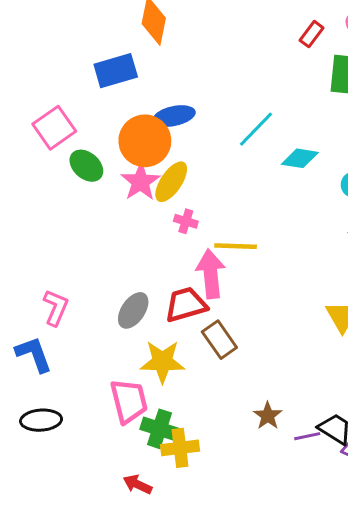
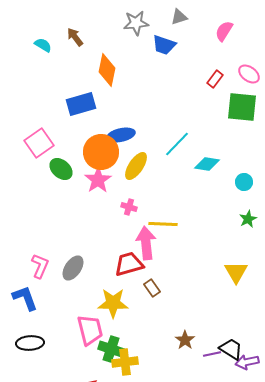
yellow ellipse: (171, 182) -> (136, 166), moved
gray ellipse: (133, 310) -> (73, 268), moved
brown rectangle: (219, 340) -> (152, 288), size x0.7

